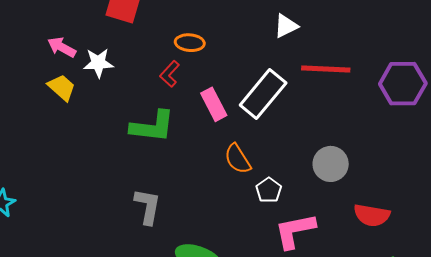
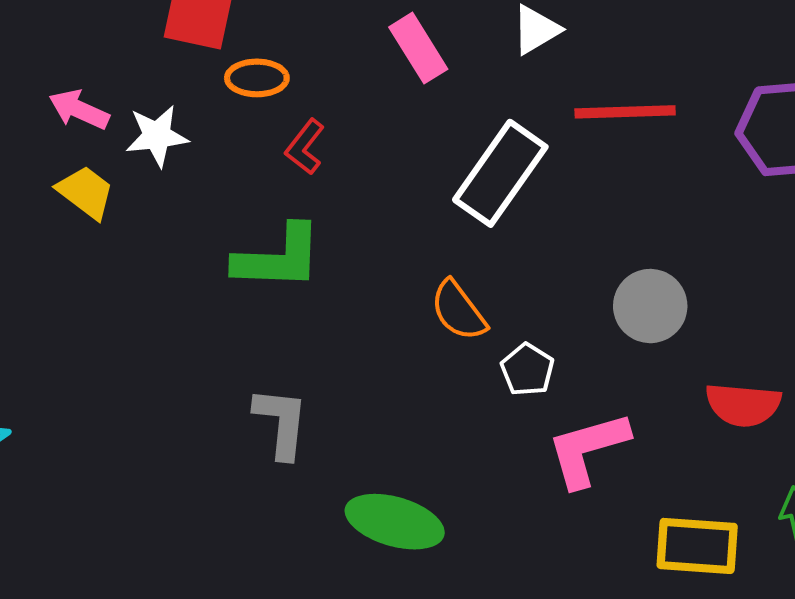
orange ellipse: (190, 43) -> (257, 78), moved
pink rectangle: (214, 104) -> (418, 48), moved

